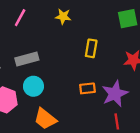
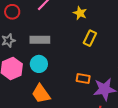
yellow rectangle: (91, 48) -> (90, 38), moved

